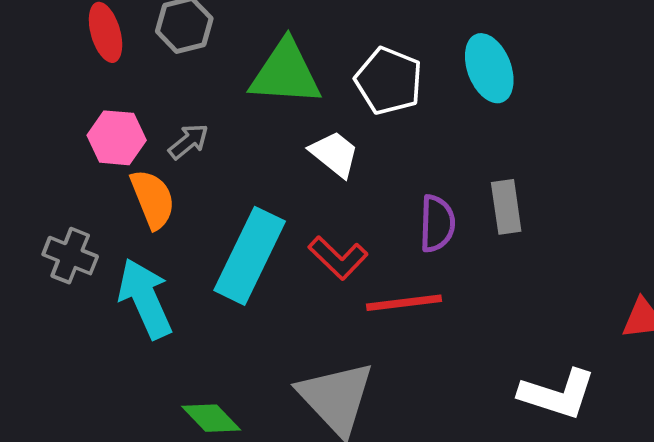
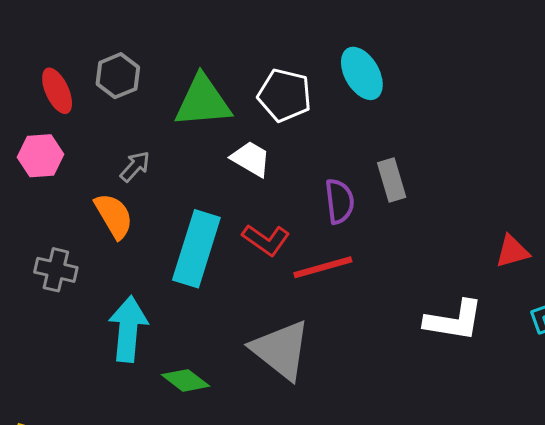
pink hexagon: (117, 138) -> (40, 156), moved
cyan arrow: (145, 299) -> (128, 329), moved, turned 38

